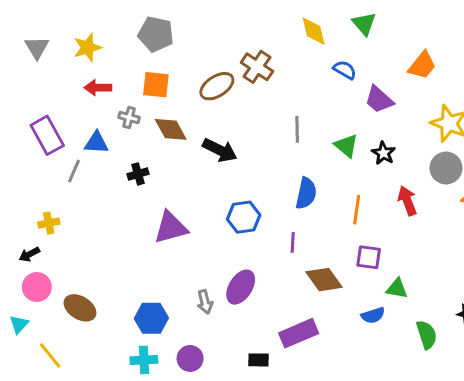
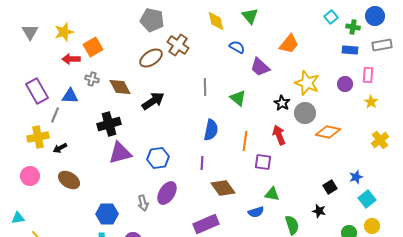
gray pentagon: (156, 34) -> (152, 20), moved
orange square: (156, 85) -> (93, 47), moved, turned -36
black arrow: (220, 150) -> (153, 101), turned -60
black star: (383, 153) -> (282, 103), moved
black cross: (138, 174) -> (109, 124), moved, size x1.6
blue hexagon: (244, 217) -> (158, 158), moved
yellow cross: (49, 223) -> (38, 137), moved, size x1.5
black arrow: (29, 254) -> (60, 148), moved
purple square: (369, 257) -> (263, 162), moved
pink circle: (37, 287) -> (30, 176), moved
brown ellipse: (80, 308) -> (69, 180), moved
cyan triangle: (19, 324) -> (18, 218), turned 40

